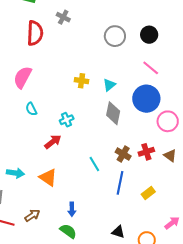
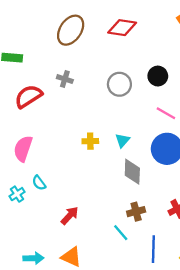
gray cross: (63, 17) -> (65, 79), moved
red semicircle: (35, 33) -> (28, 96), turned -115
cyan cross: (67, 120) -> (17, 194), moved
brown cross: (123, 154) -> (136, 212), moved, turned -35

